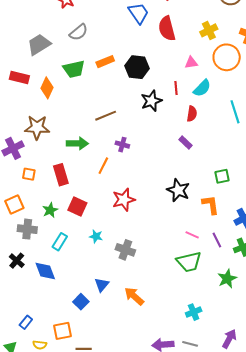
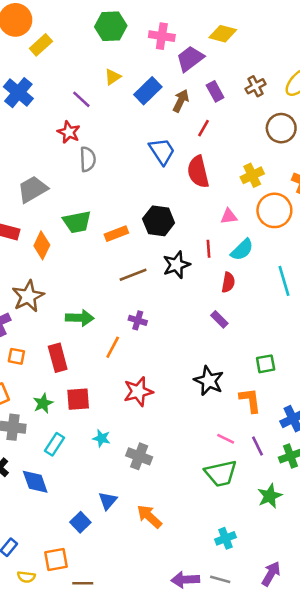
gray semicircle: (79, 32) -> (88, 159), moved, turned -54
orange rectangle: (105, 62) -> (116, 234), moved
brown line: (106, 116) -> (133, 275), moved
brown star: (37, 127) -> (28, 296), turned -30
red square: (77, 206) -> (78, 399), turned -30

